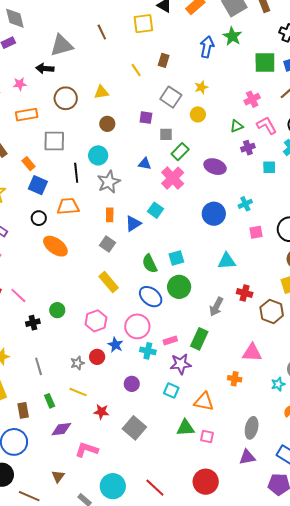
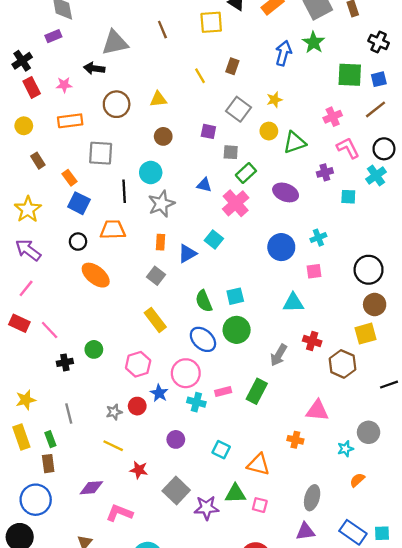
green triangle: (237, 126) -> (294, 142), moved, size x1.5
pink square: (256, 232) -> (314, 271), moved
purple star: (181, 364) -> (206, 508), moved
green rectangle: (50, 401) -> (50, 439), moved

